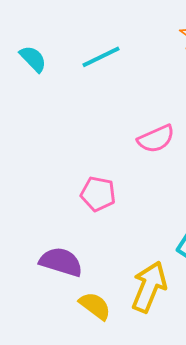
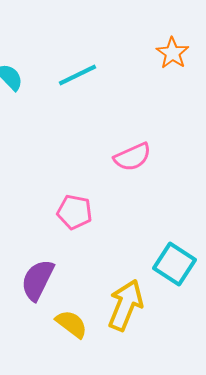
purple semicircle: (61, 262) -> (37, 280), turned -81

